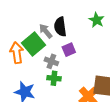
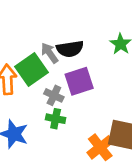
black semicircle: (60, 27) -> (70, 49), turned -96
purple square: (69, 50) -> (79, 81), size x1.5

